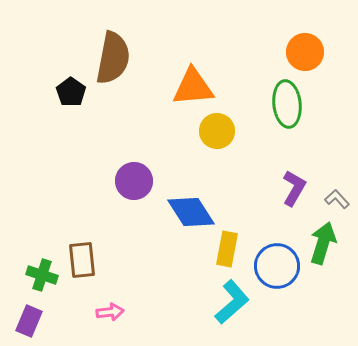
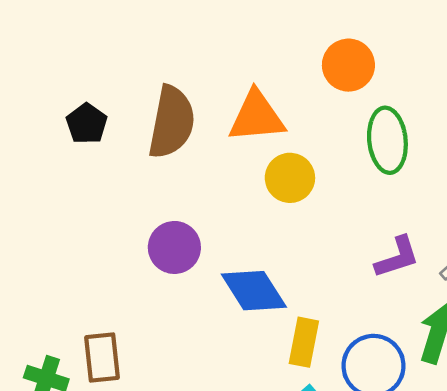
orange circle: (305, 52) -> (348, 65), moved
brown semicircle: (113, 58) -> (172, 122), moved
purple L-shape: (294, 188) -> (397, 257), turned 42

